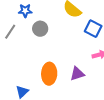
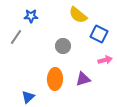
gray circle: (40, 29) -> (63, 46), moved

